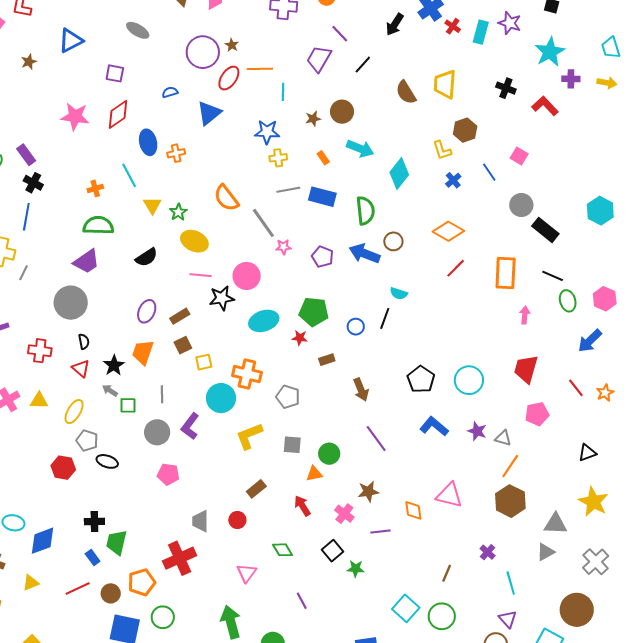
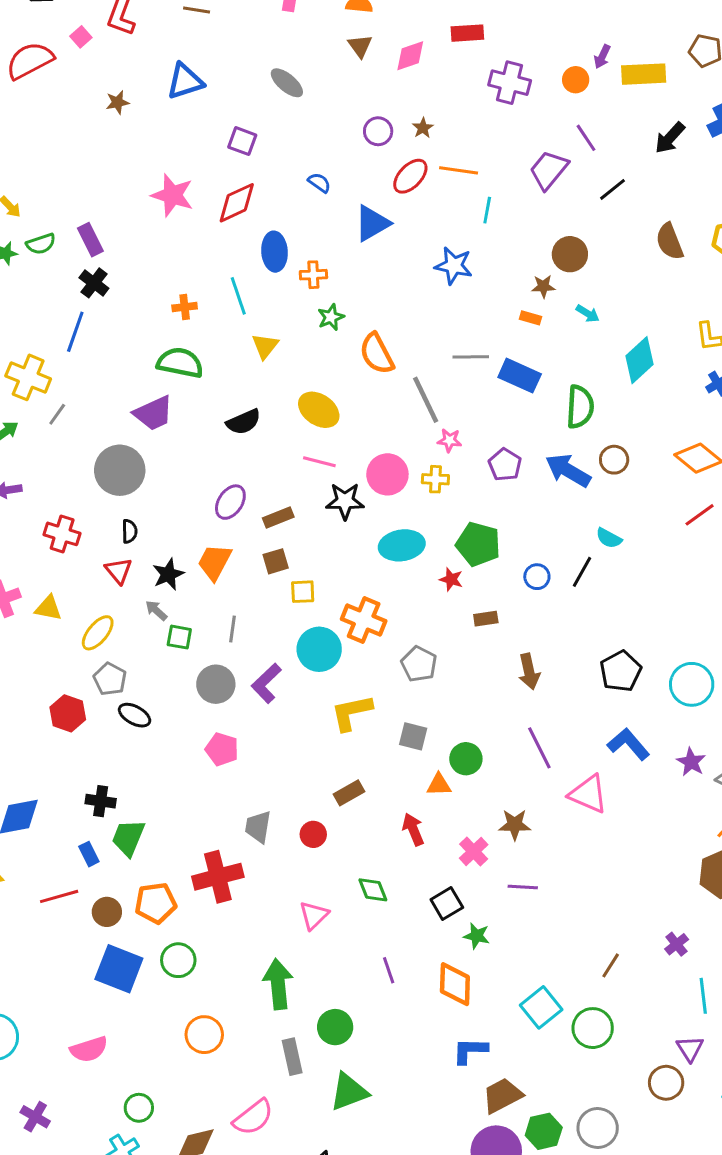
purple circle: (203, 52) -> (378, 131), size x0.6
blue semicircle: (170, 92) -> (319, 183), turned 42
brown star: (313, 119) -> (543, 286), moved
cyan arrow: (360, 149) -> (588, 314), size x0.6
yellow cross: (278, 158) -> (435, 479), moved
orange rectangle: (323, 158) -> (531, 318), turned -48
green star: (178, 212) -> (331, 317), moved
pink triangle: (449, 495) -> (588, 794), moved
orange diamond: (413, 510) -> (455, 984), moved, size x1.4

